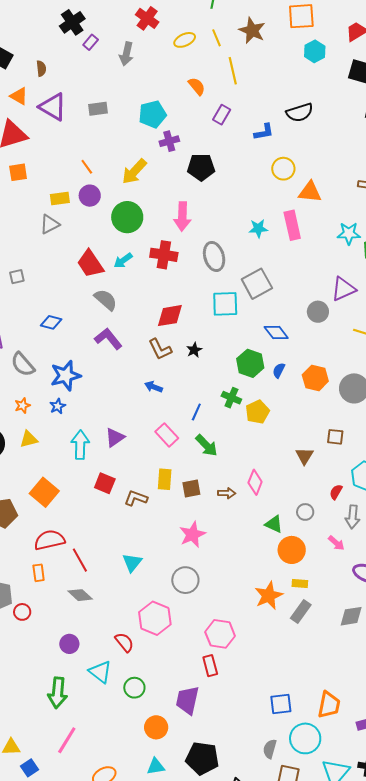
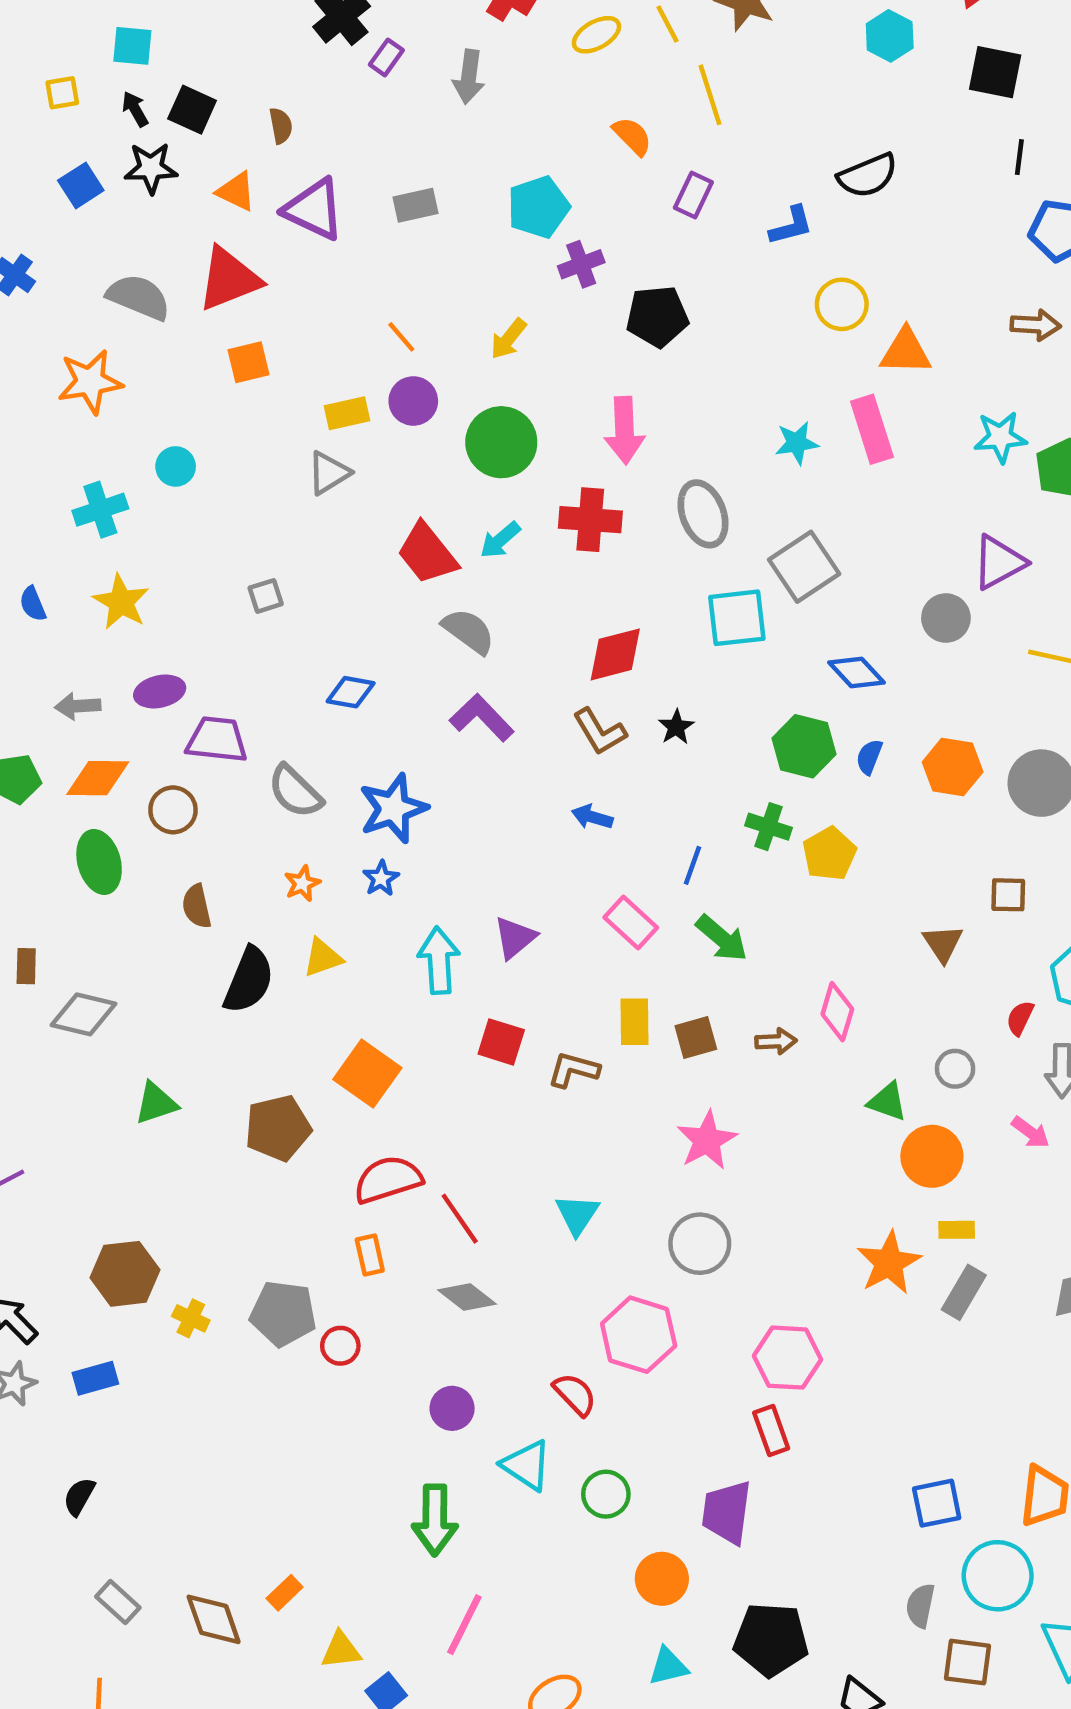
yellow arrow: (134, 172) -> (508, 339), size x0.7

